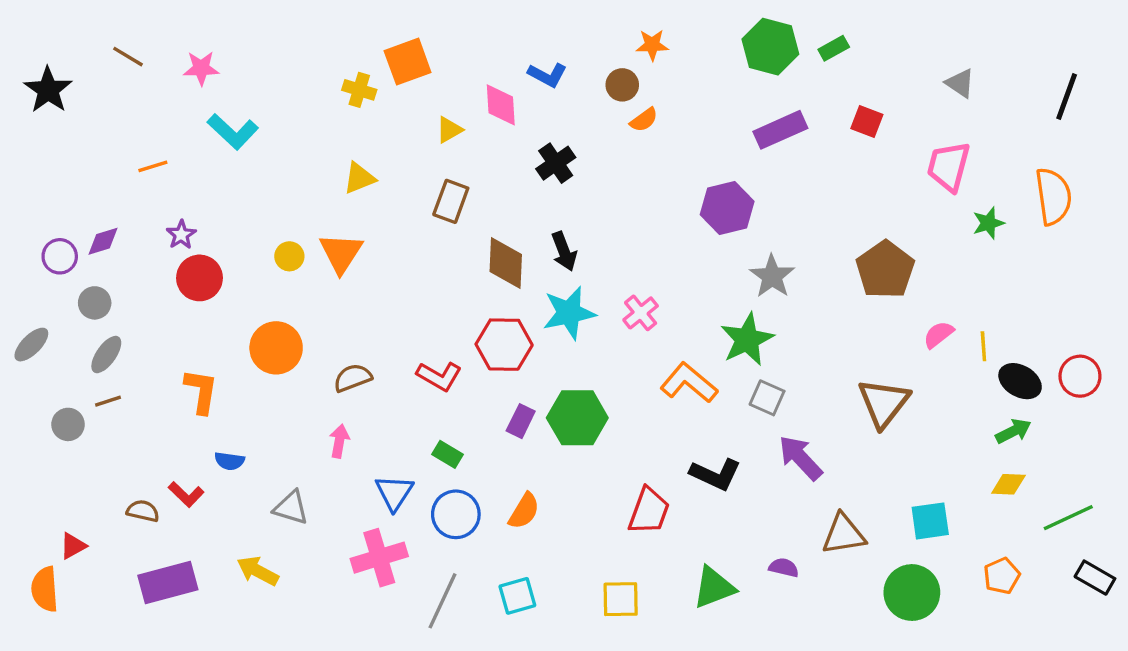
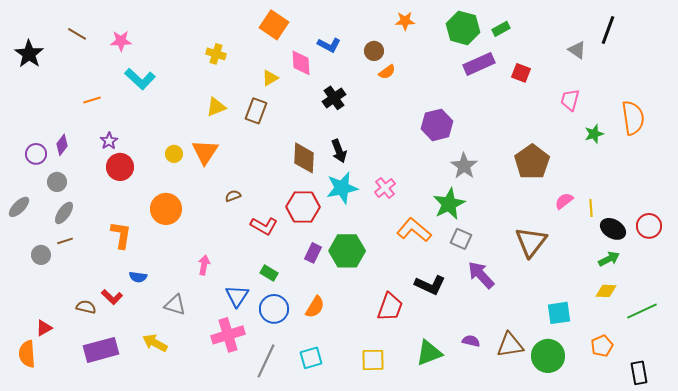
orange star: (652, 45) -> (405, 21), moved
orange square: (408, 62) -> (274, 25), moved, turned -36
black line: (1067, 97) -> (608, 30), moved
purple rectangle: (780, 130) -> (479, 64), moved
pink trapezoid: (948, 166) -> (570, 100), size x0.7
brown rectangle: (451, 201) -> (256, 111), moved
purple diamond: (103, 241) -> (62, 145), turned -35
brown semicircle: (353, 378) -> (233, 196), moved, size x0.7
brown triangle: (844, 534) -> (510, 345), moved
black rectangle: (1095, 578) -> (639, 373), moved, turned 50

